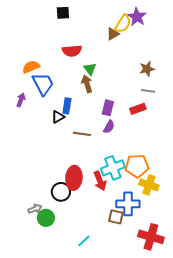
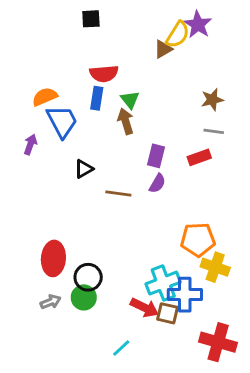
blue rectangle: (67, 106) -> (97, 98), moved
cyan cross: (113, 168) -> (163, 283), moved
red ellipse: (74, 178) -> (53, 258), moved
red arrow: (100, 181) -> (144, 308), moved, turned -42
green circle: (46, 218) -> (84, 297), moved

